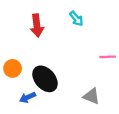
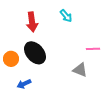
black ellipse: (45, 79) -> (35, 53), moved
gray triangle: (91, 96) -> (80, 70), moved

